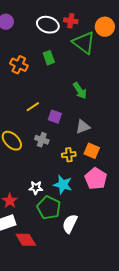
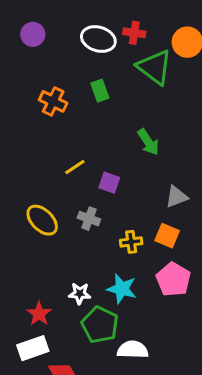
gray triangle: (83, 127) -> (176, 197), moved
white semicircle: (70, 224) -> (133, 350), turned 66

